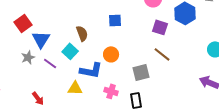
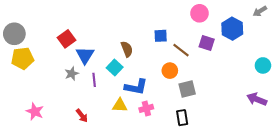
orange circle: (111, 54) -> (170, 71), moved
brown line: (162, 54) -> (181, 50), moved
purple line: (50, 63) -> (94, 80), turned 48
pink cross: (111, 91) -> (146, 108), moved, turned -32

